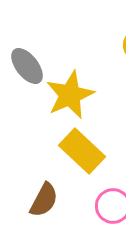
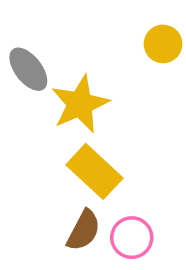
brown semicircle: (44, 200) -> (84, 230), moved

